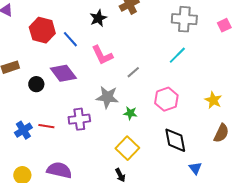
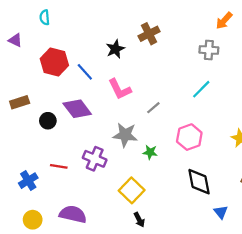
gray cross: (184, 19) -> (209, 50), size x0.7
purple cross: (79, 119) -> (95, 159), turned 30
blue cross: (23, 130) -> (28, 181), moved
yellow square: (127, 148) -> (132, 190), moved

